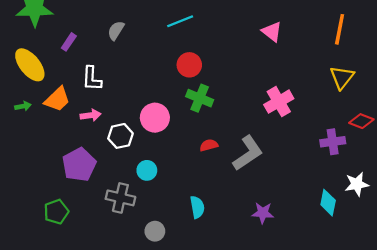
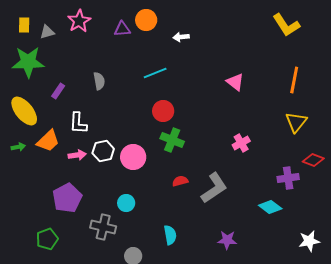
gray semicircle: (116, 30) -> (99, 81), turned 138
pink cross: (279, 102) -> (241, 143), size x0.7
white hexagon: (120, 136) -> (103, 151), moved
white star: (357, 184) -> (309, 241), moved
cyan diamond: (328, 203) -> (270, 207), moved, turned -65

